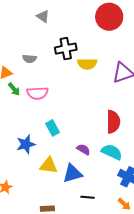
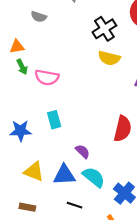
black cross: (66, 49) -> (104, 29), moved, turned -35
gray semicircle: (29, 59) -> (39, 17), moved
cyan semicircle: (112, 152) -> (94, 177), moved
yellow triangle: (49, 165) -> (34, 172), moved

